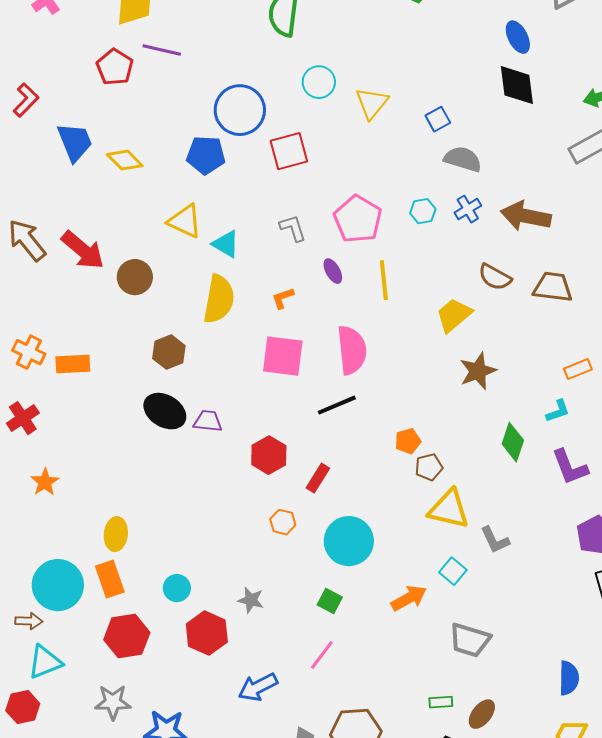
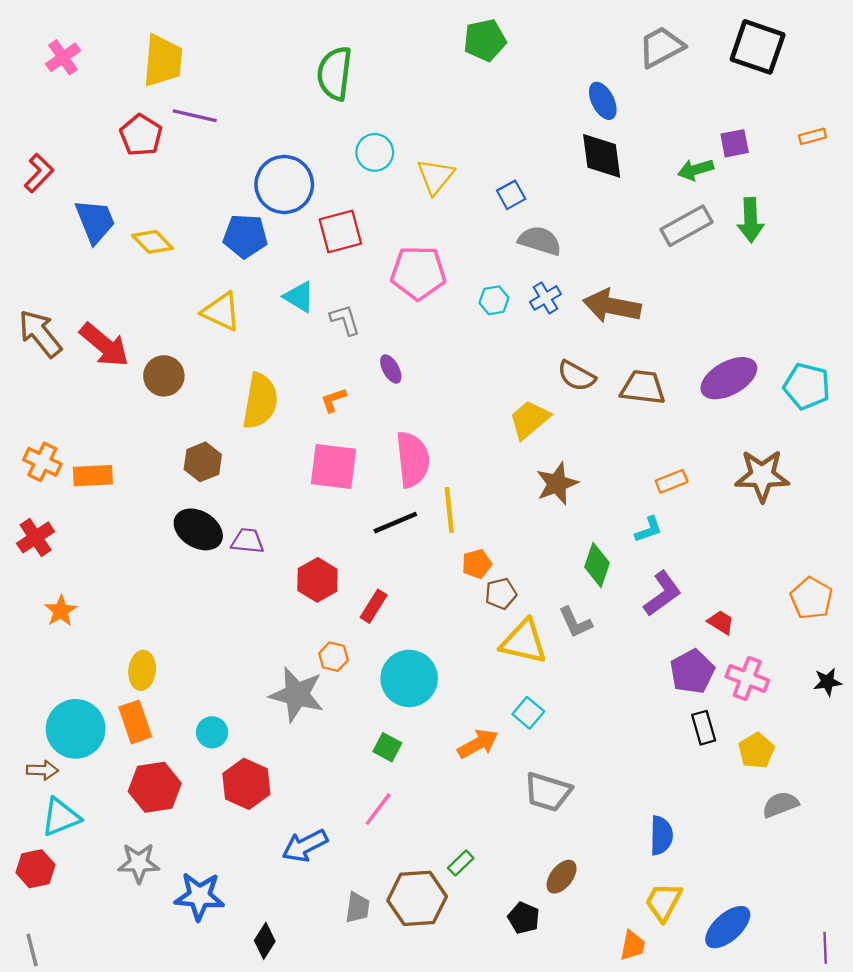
pink pentagon: (358, 219) -> (418, 273), moved, turned -30
cyan triangle: (226, 244) -> (299, 297), moved
yellow line: (384, 280) -> (449, 510), moved
purple L-shape: (570, 467) -> (662, 594), turned -105
gray L-shape: (495, 540) -> (575, 622), moved
gray star: (251, 600) -> (297, 694), moved, size x1.8
green rectangle: (441, 702) -> (461, 863), moved, turned -40

